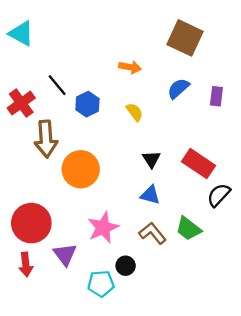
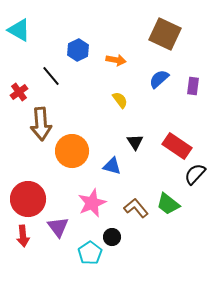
red cross: (21, 103) -> (19, 92), size x0.7
blue hexagon: (87, 104) -> (78, 50), moved
blue triangle: (150, 195) -> (112, 166), moved
cyan pentagon: (101, 284) -> (90, 253), turned -30

